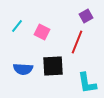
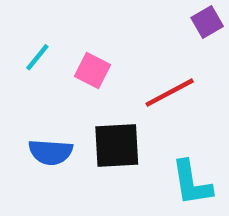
purple square: (86, 16) -> (207, 22), moved
red line: (77, 42) -> (170, 93), turned 40

